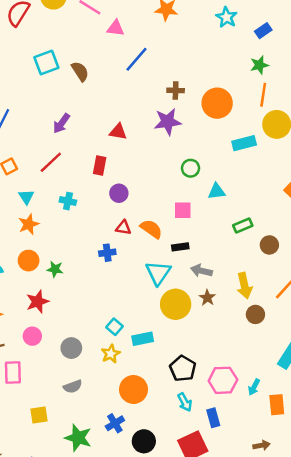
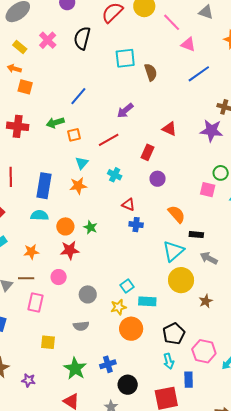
pink square: (183, 210) -> (208, 190), moved
red triangle: (123, 228) -> (128, 205), moved
orange circle: (29, 261) -> (65, 226), moved
brown star: (207, 298) -> (206, 301), moved
orange circle: (133, 389) -> (131, 329), moved

